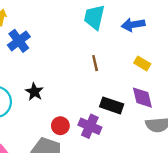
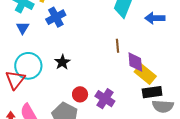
yellow rectangle: (142, 63) -> (145, 74), moved, size x1.5
purple diamond: (142, 98) -> (135, 62), moved
black rectangle: (112, 105) -> (152, 92), moved, turned -36

